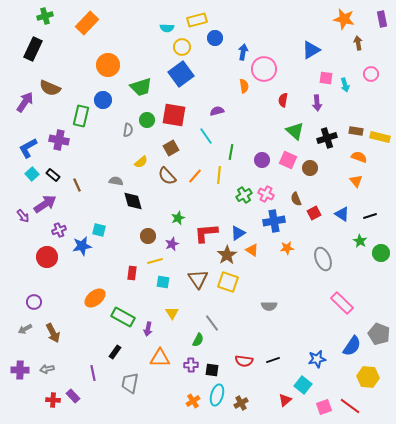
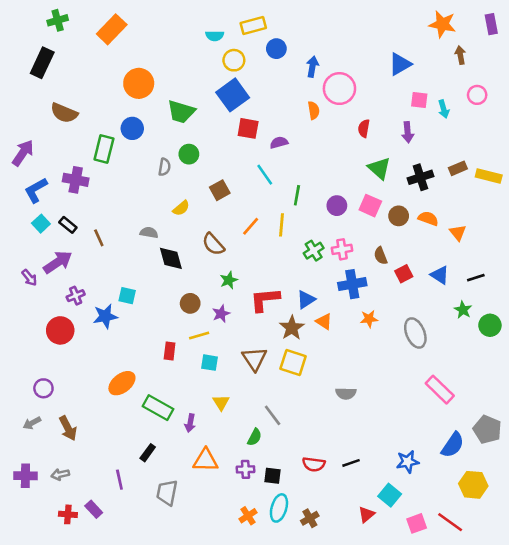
green trapezoid: (141, 87) -> (181, 112), turned 35
purple arrow: (25, 102) -> (23, 153), moved
red square: (174, 115) -> (248, 128), moved, size x0.7
brown rectangle: (356, 131) -> (458, 168), turned -32
orange semicircle: (359, 157) -> (428, 218), moved
brown semicircle: (167, 176) -> (213, 244), moved
pink cross: (266, 194) -> (342, 249), turned -35

